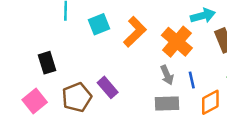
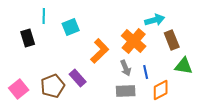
orange L-shape: (135, 32) -> (100, 51), moved
black rectangle: (47, 63) -> (28, 38), moved

